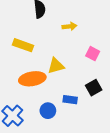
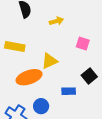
blue circle: (48, 111) -> (41, 106), moved

